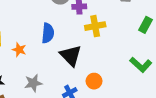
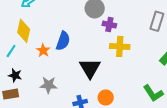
blue semicircle: (48, 33) -> (63, 41), moved

